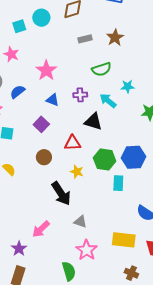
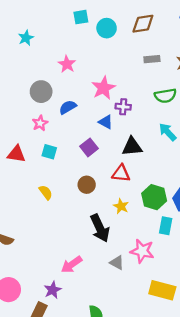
cyan square: (19, 26) -> (81, 17), moved
purple cross: (80, 95) -> (123, 107), moved
black triangle: (93, 122) -> (132, 147), moved, turned -30
purple star: (19, 249) -> (53, 290), moved
pink star: (87, 250) -> (142, 251), moved, turned -30

